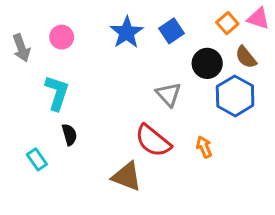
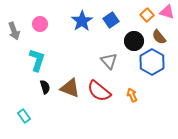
cyan rectangle: (37, 159) -> (24, 116), moved
brown triangle: (127, 176) -> (70, 88), moved

